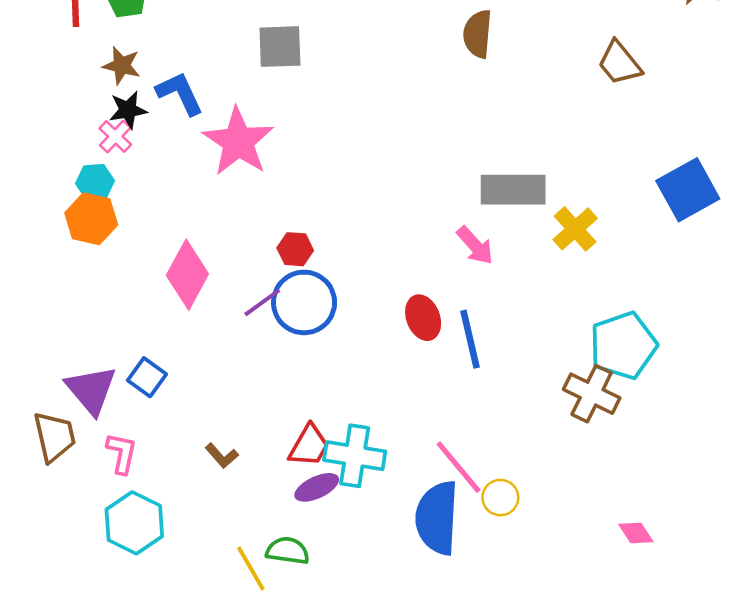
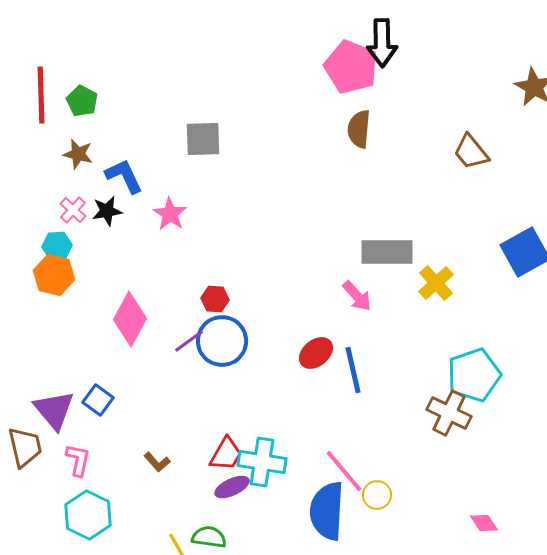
black star: (128, 110) -> (107, 211), moved
pink star: (238, 142) -> (170, 214), size x0.6
red ellipse: (423, 318) -> (316, 353), turned 72

